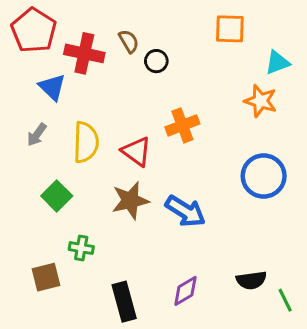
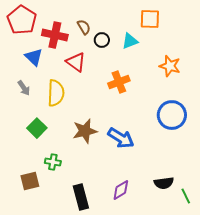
cyan triangle: (277, 63) -> (130, 41), moved
gray arrow: (37, 135) -> (24, 88), turned -70
red triangle: (136, 151) -> (76, 62), moved

